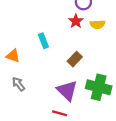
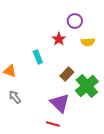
red star: (76, 21) -> (59, 39), moved
green cross: (99, 87) -> (87, 86), moved, turned 35

